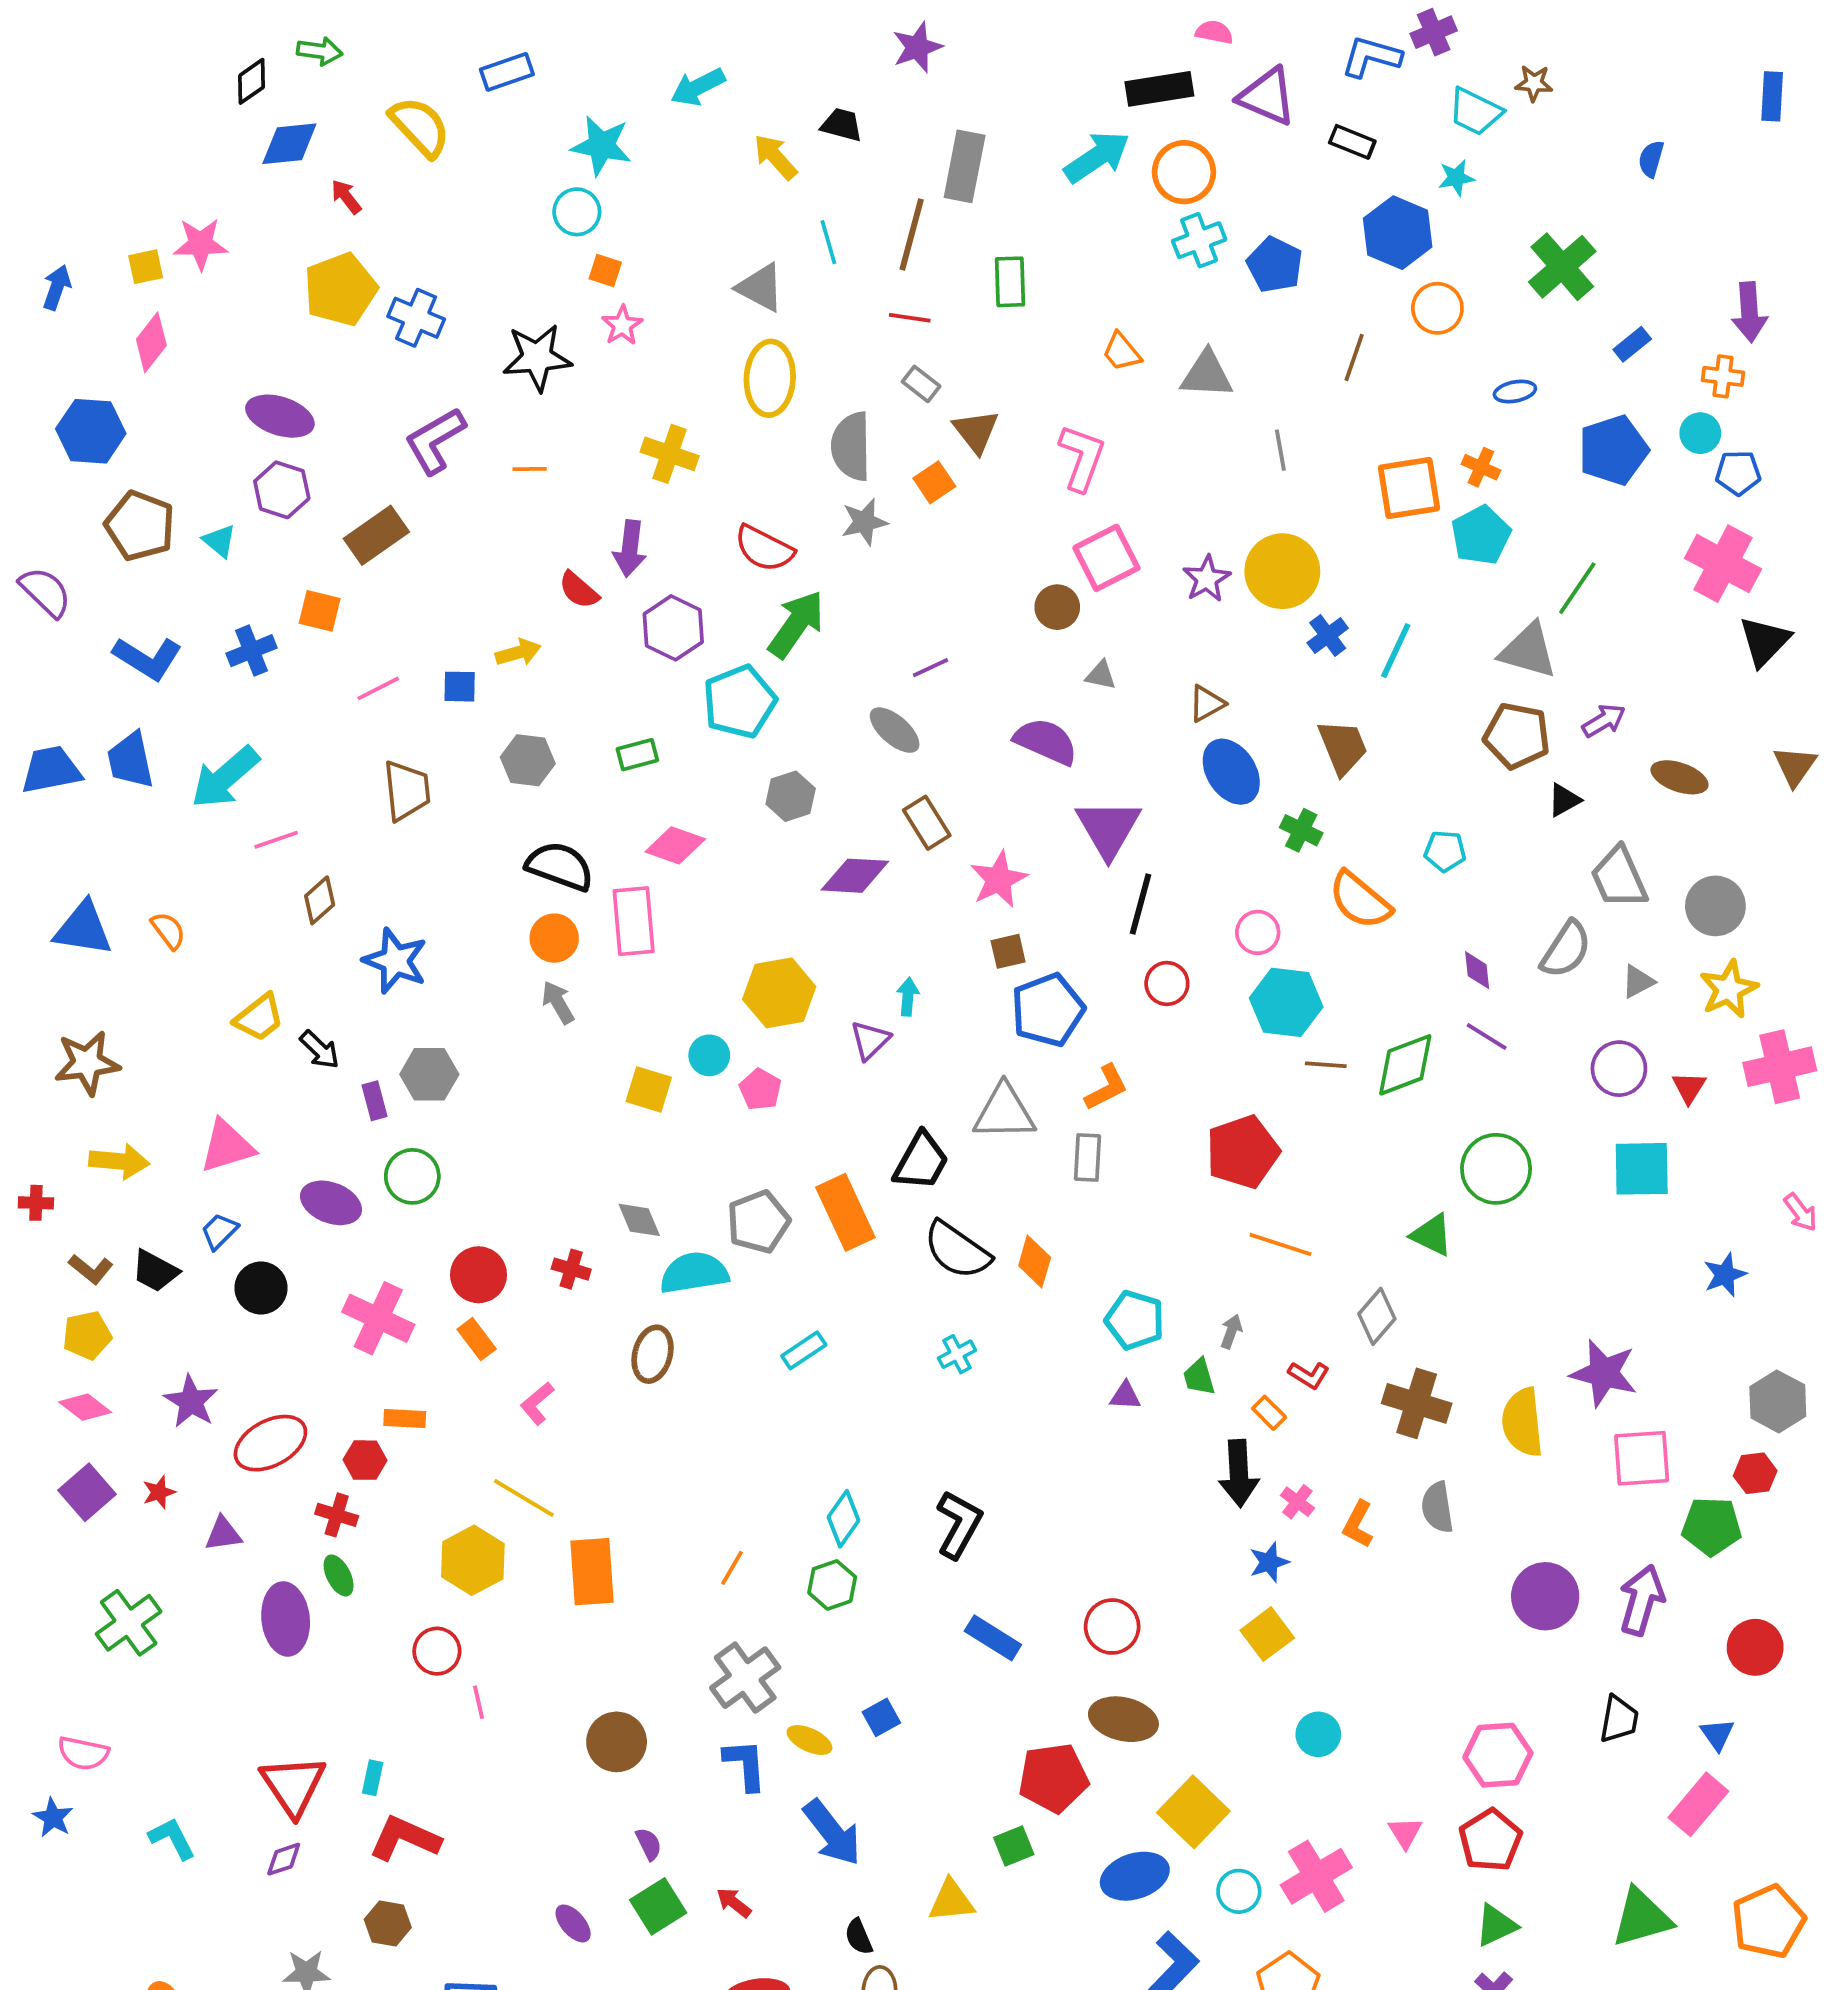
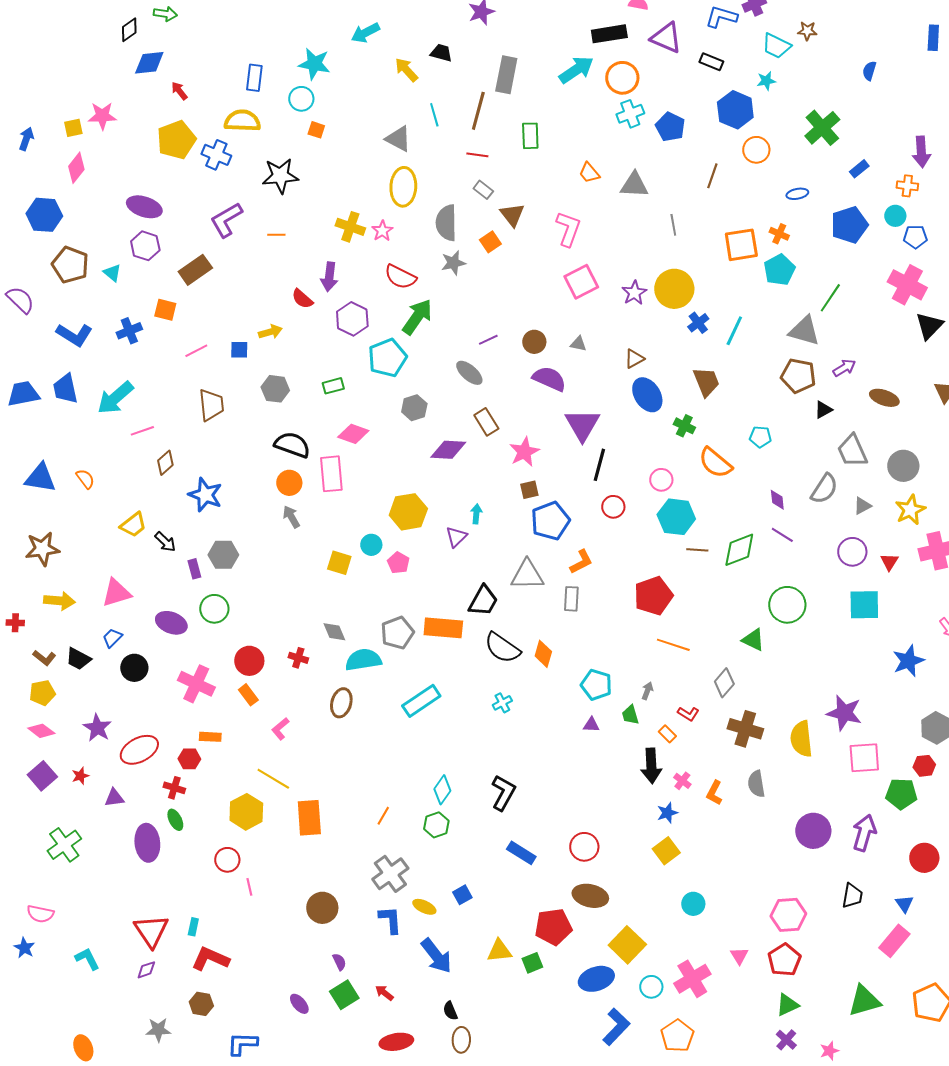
blue rectangle: (507, 72) -> (254, 78), moved, turned -64
yellow semicircle: (420, 127) -> (242, 121), moved, turned -45
pink star: (622, 325) -> (382, 231), moved
brown circle: (1057, 607) -> (534, 342), moved
orange rectangle: (845, 1212) -> (443, 628), turned -60
blue star: (1725, 1275) -> (908, 661), size x1.4
cyan rectangle: (804, 1350) -> (421, 701), size x1.6
yellow triangle: (951, 1901) -> (499, 951), moved

